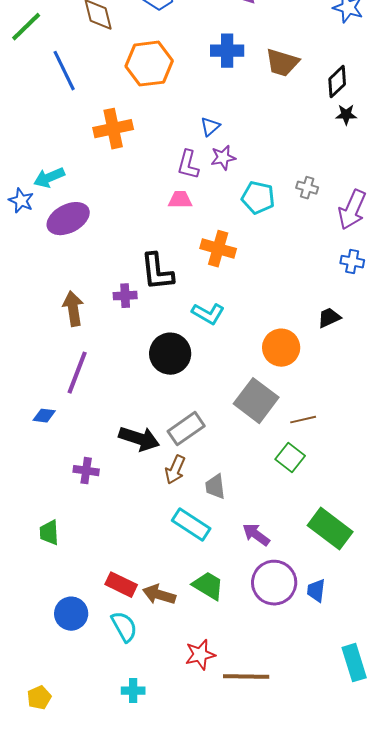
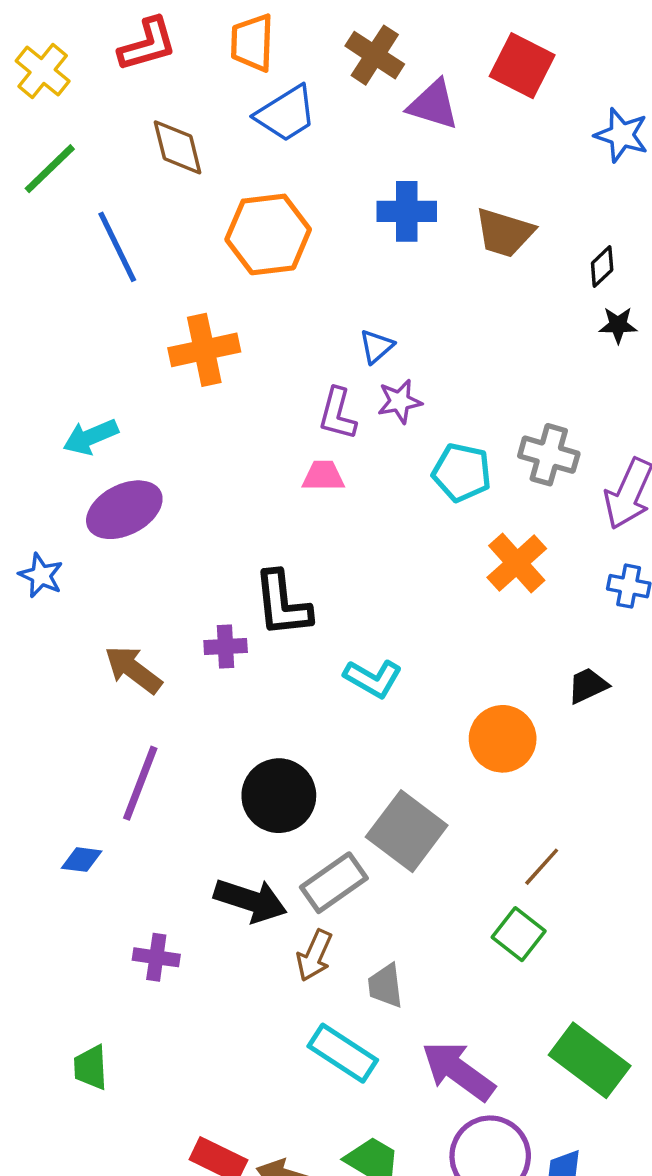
black diamond: (337, 82) -> (602, 266), size x0.7
gray cross: (307, 188) -> (549, 455), size x1.5
blue star: (21, 201) -> (41, 575), moved
orange cross: (218, 249) -> (517, 563), moved, turned 32
brown arrow: (73, 309) -> (133, 670), turned -44
black circle: (170, 354) -> (279, 796), moved
gray square: (256, 401) -> (407, 831), moved
brown line: (303, 420) -> (542, 867), turned -35
purple arrow: (256, 535) -> (458, 1071), size x1.5

